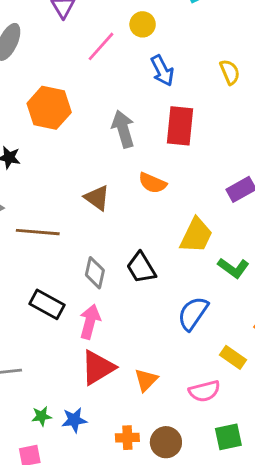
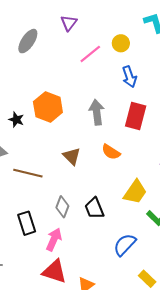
orange hexagon: (49, 108) -> (48, 107), moved
black rectangle: (47, 304) -> (27, 223), turned 35
red triangle: (98, 368) -> (54, 271), turned 40

